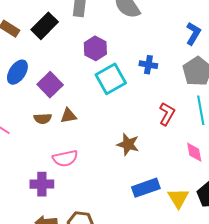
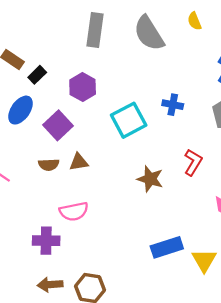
black rectangle: (45, 26) -> (37, 75), moved, size x0.6
purple hexagon: (95, 48) -> (83, 87), moved
brown star: (128, 144) -> (150, 179), moved

